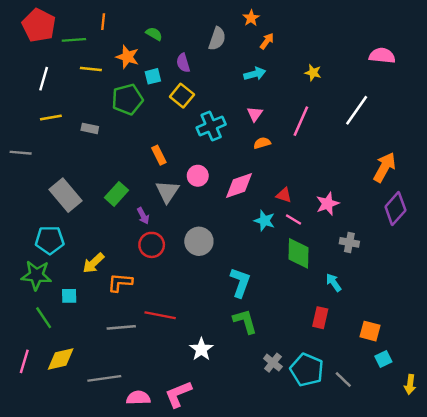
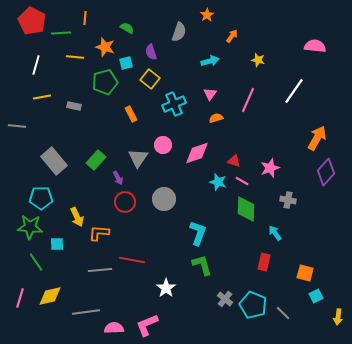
orange arrow: (267, 41) -> (232, 36), moved
orange rectangle: (159, 155) -> (131, 114), moved
yellow arrow: (93, 263) -> (77, 217), turned -72

